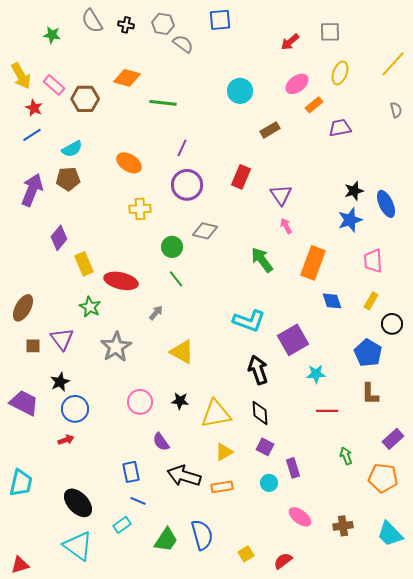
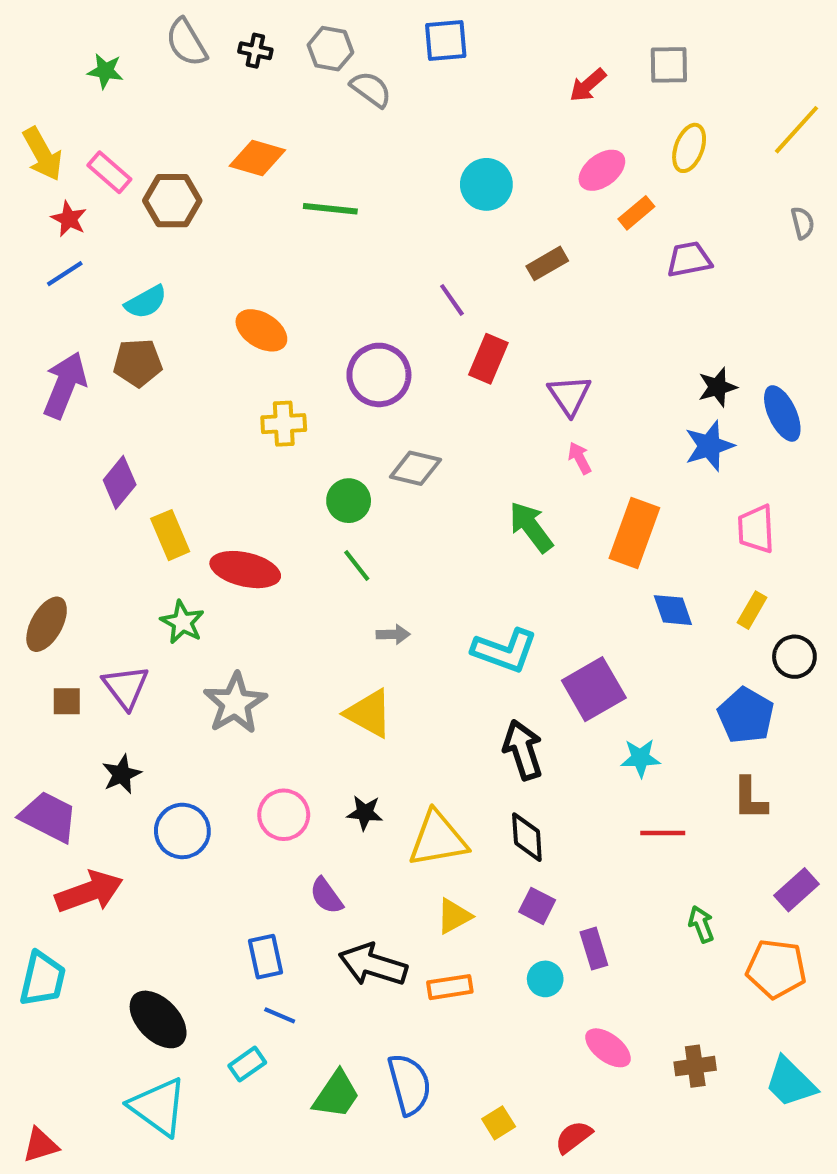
purple line: (182, 148) -> (452, 300), moved, turned -60
gray arrow: (156, 313) -> (393, 634), moved, turned 49
blue circle: (75, 409) -> (182, 831), moved
red arrow: (66, 440) -> (89, 892), moved, size x2.0

